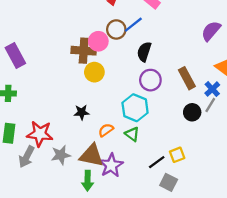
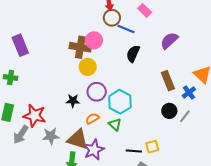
blue line: (133, 25) -> (126, 29), turned 54
brown circle: (116, 29) -> (112, 18), moved
purple semicircle: (211, 31) -> (169, 41), moved
purple circle: (150, 80) -> (97, 92), moved
gray line: (210, 105) -> (185, 116), moved
black line: (157, 162) -> (134, 151), turned 35

